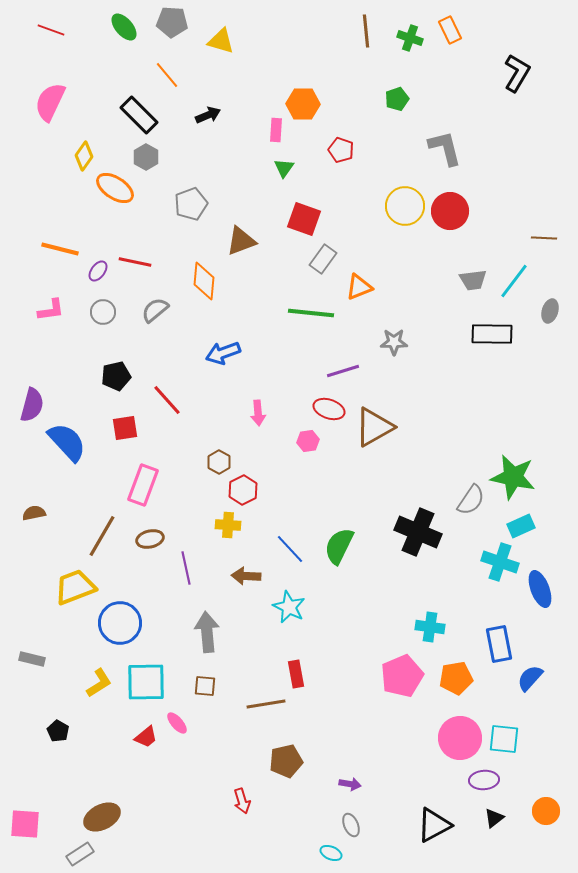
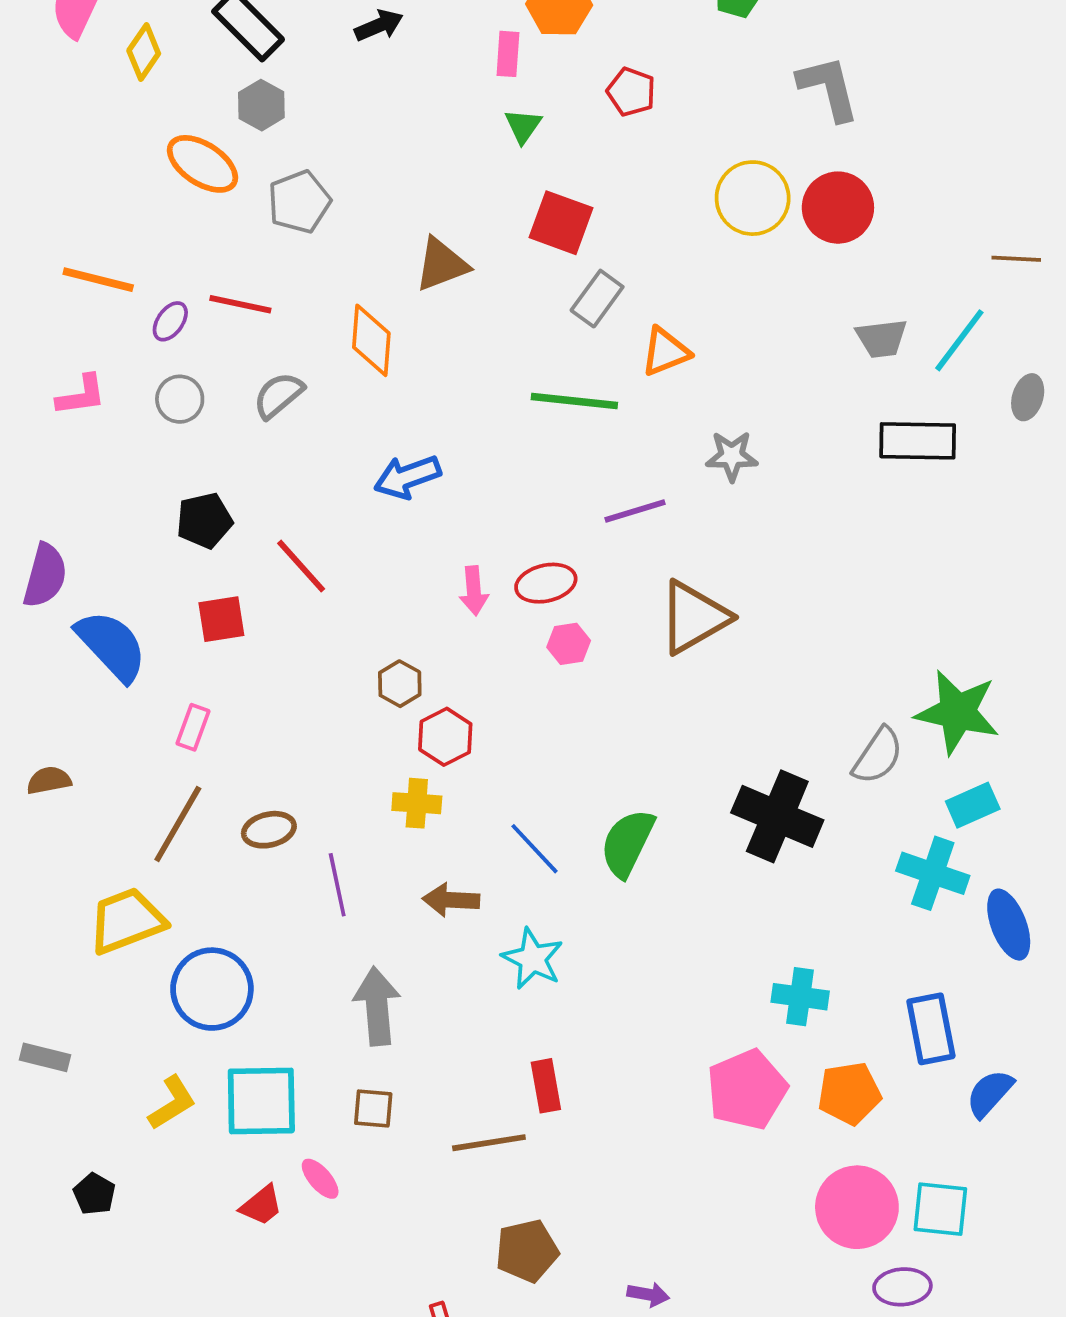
yellow diamond: (84, 156) -> (144, 52), moved
gray pentagon: (191, 204) -> (299, 202), moved
red ellipse: (329, 409) -> (546, 583), moved, turned -32
pink rectangle: (143, 485) -> (193, 727), moved, size x0.6

